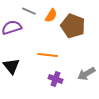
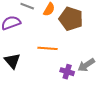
purple cross: (55, 79) -> (67, 72), moved

